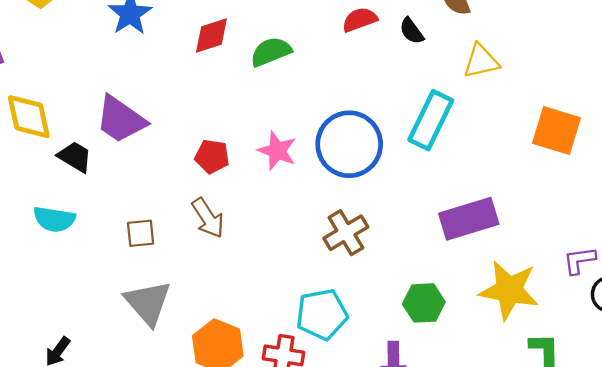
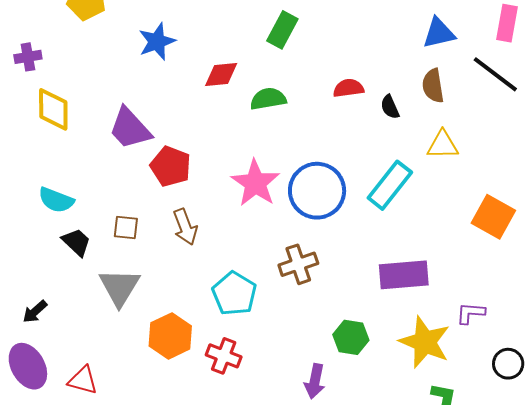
pink star: (277, 151) -> (255, 183), size x1.4
red pentagon: (212, 156) -> (171, 166), moved, size x1.4
black trapezoid: (75, 157) -> (76, 242), moved
purple L-shape: (579, 260) -> (471, 313), moved
cyan pentagon: (322, 314) -> (234, 294), moved, turned 30

